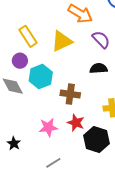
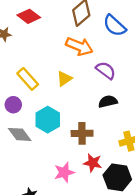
yellow triangle: (62, 41) -> (64, 79), size x0.7
purple circle: (20, 61) -> (13, 105), moved

